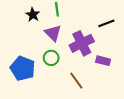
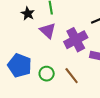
green circle: (51, 58) -> (47, 74), moved

